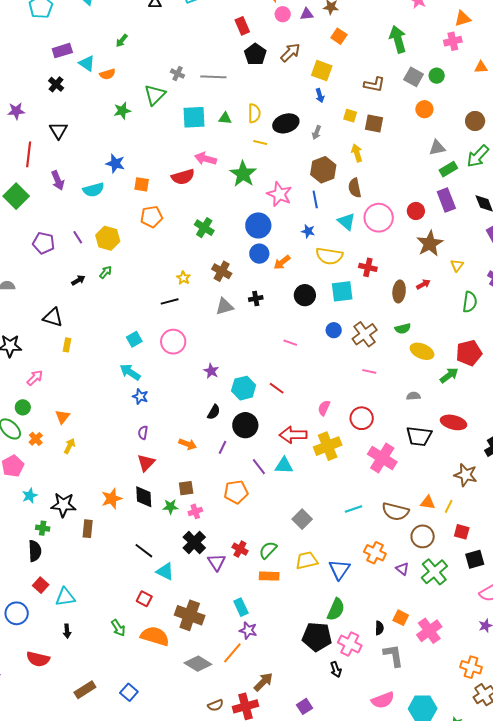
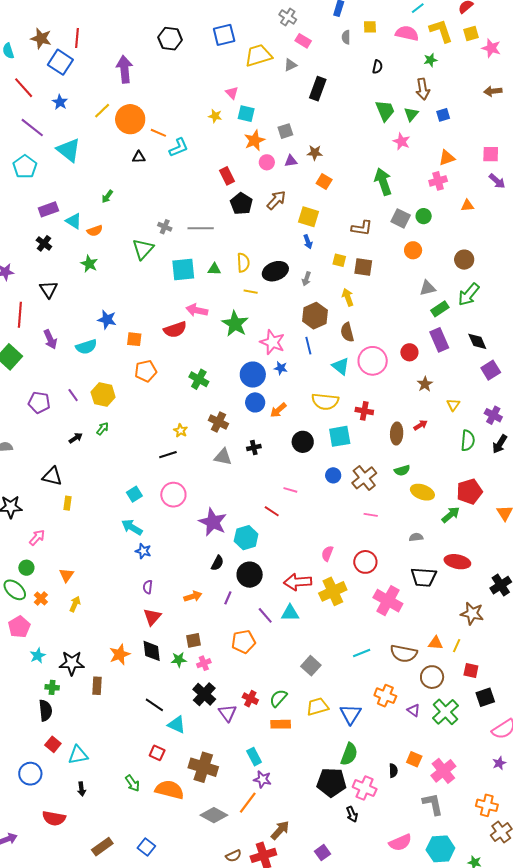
green star: (122, 111) -> (89, 264), moved, turned -30
blue star: (308, 231) -> (281, 368), moved
brown star: (430, 243) -> (425, 384), size x0.6
gray triangle: (224, 306) -> (223, 457), turned 30
purple star: (211, 371) -> (213, 522), size x1.8
red line: (277, 388) -> (272, 511), moved
orange arrow: (188, 444) -> (193, 596), turned -36
gray L-shape: (393, 655) -> (433, 804), moved

